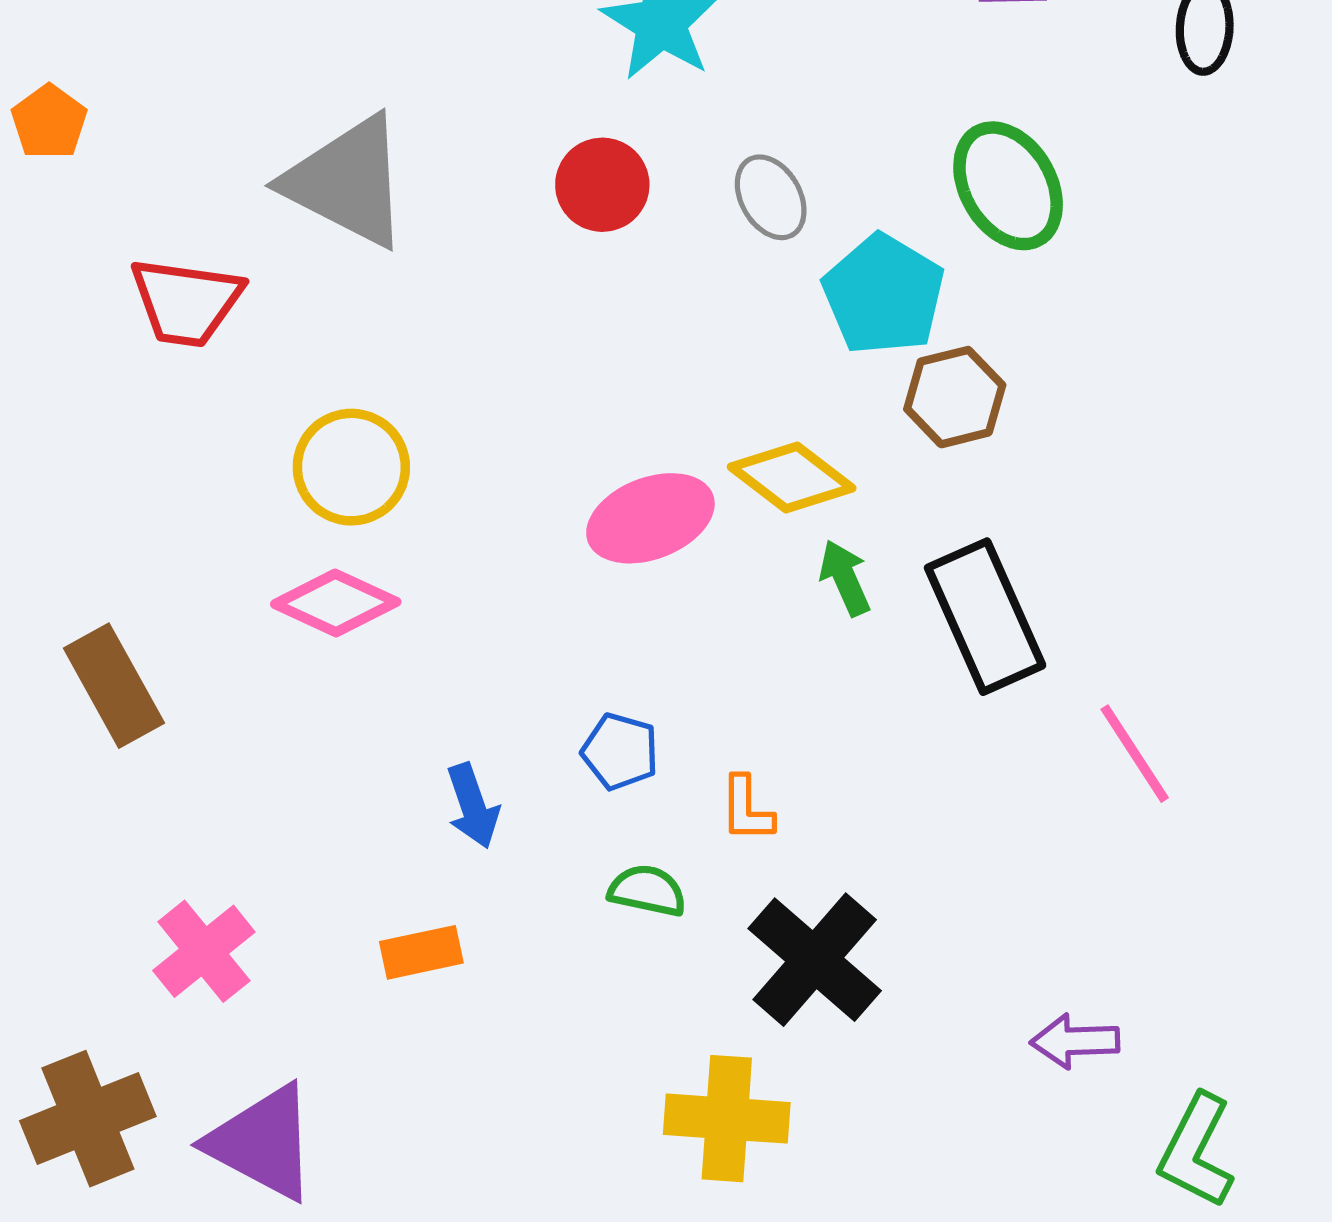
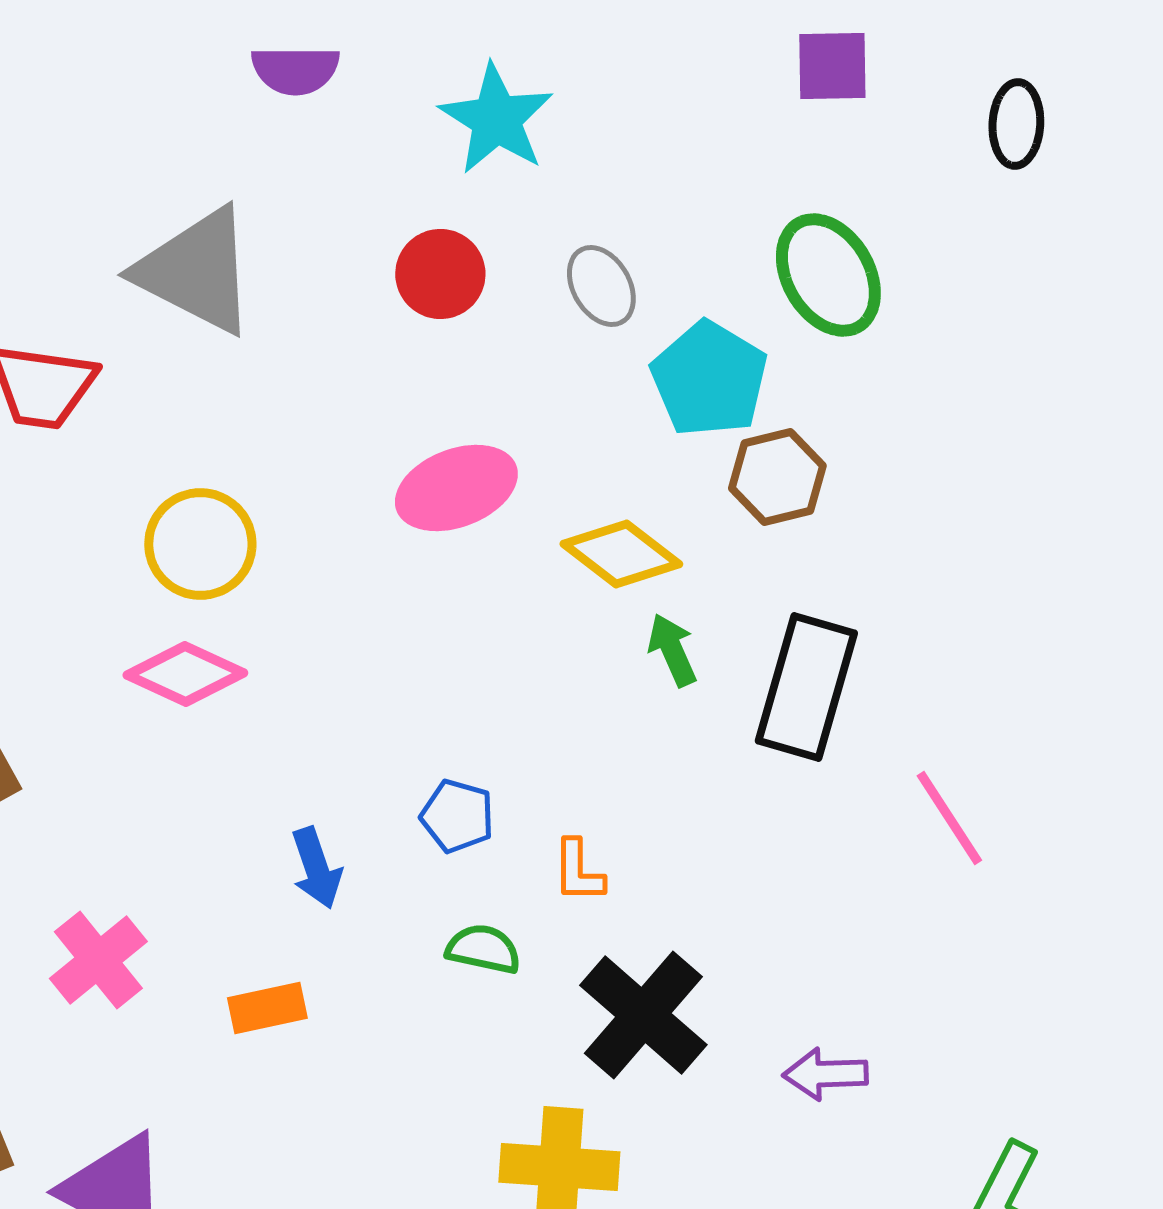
pink ellipse: (650, 518) -> (456, 488), moved
black rectangle: (985, 617) -> (806, 687), turned 40
pink cross: (204, 951) -> (98, 960), moved
purple arrow: (1075, 1041) -> (825, 1074), moved

